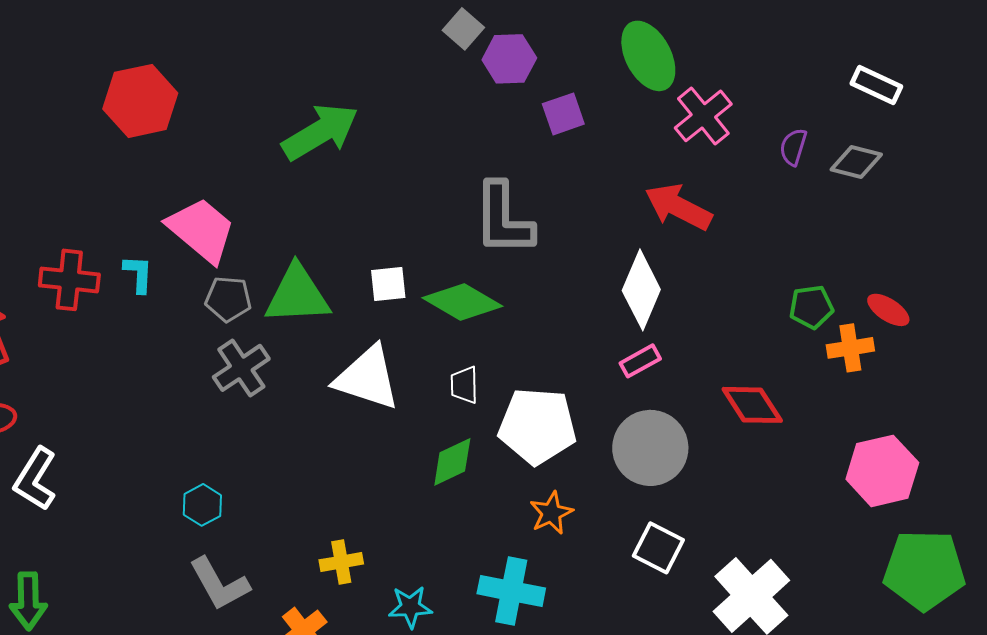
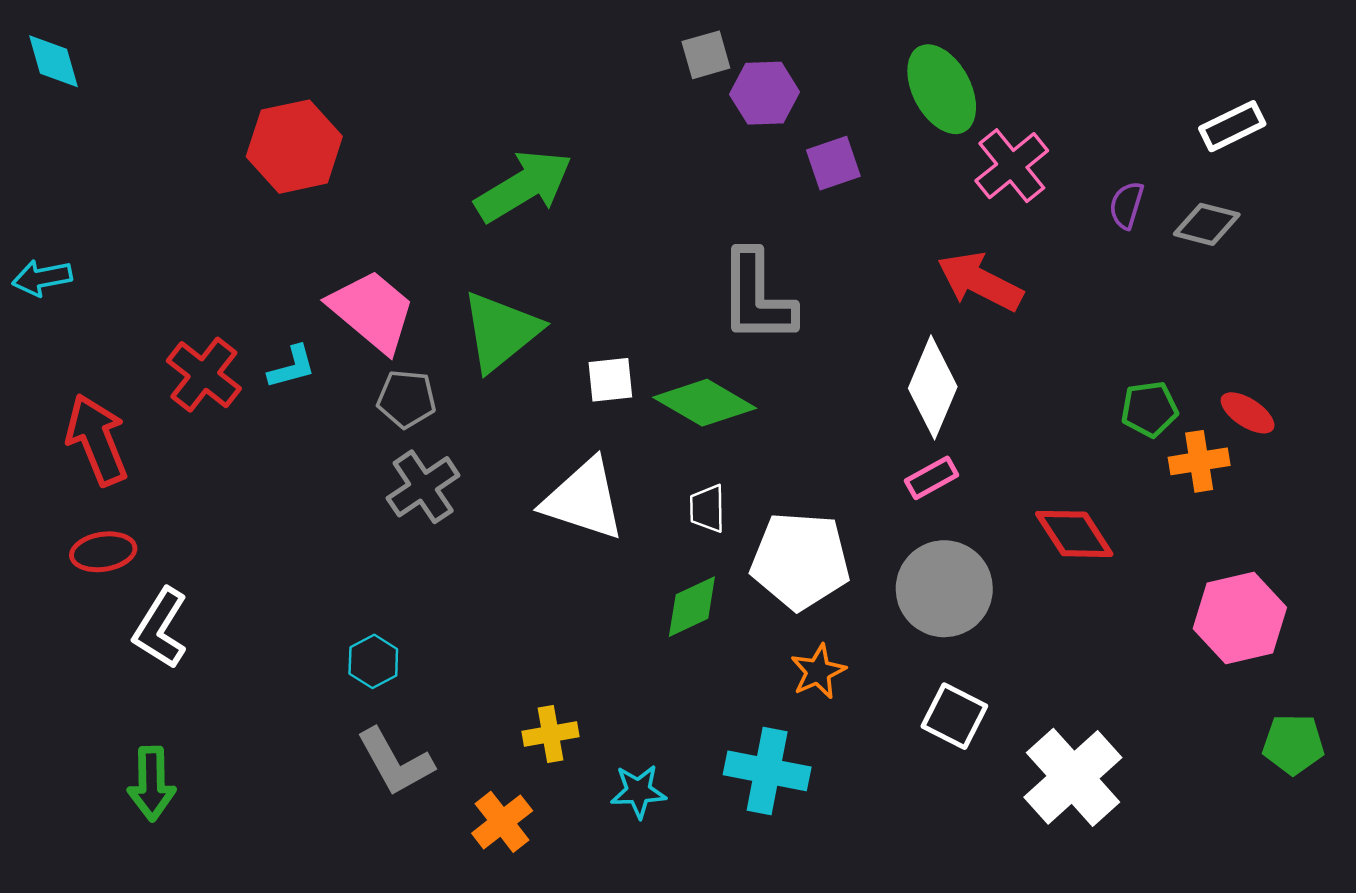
gray square: (463, 29) -> (706, 55), turned 33
white rectangle: (876, 85) -> (1232, 126), turned -51
cyan L-shape: (138, 274) -> (292, 367), turned 72
red cross: (69, 280) -> (204, 375), turned 32
green triangle: (297, 295) -> (501, 331), moved, turned -36
green pentagon: (924, 570) -> (1293, 744), size x0.6

